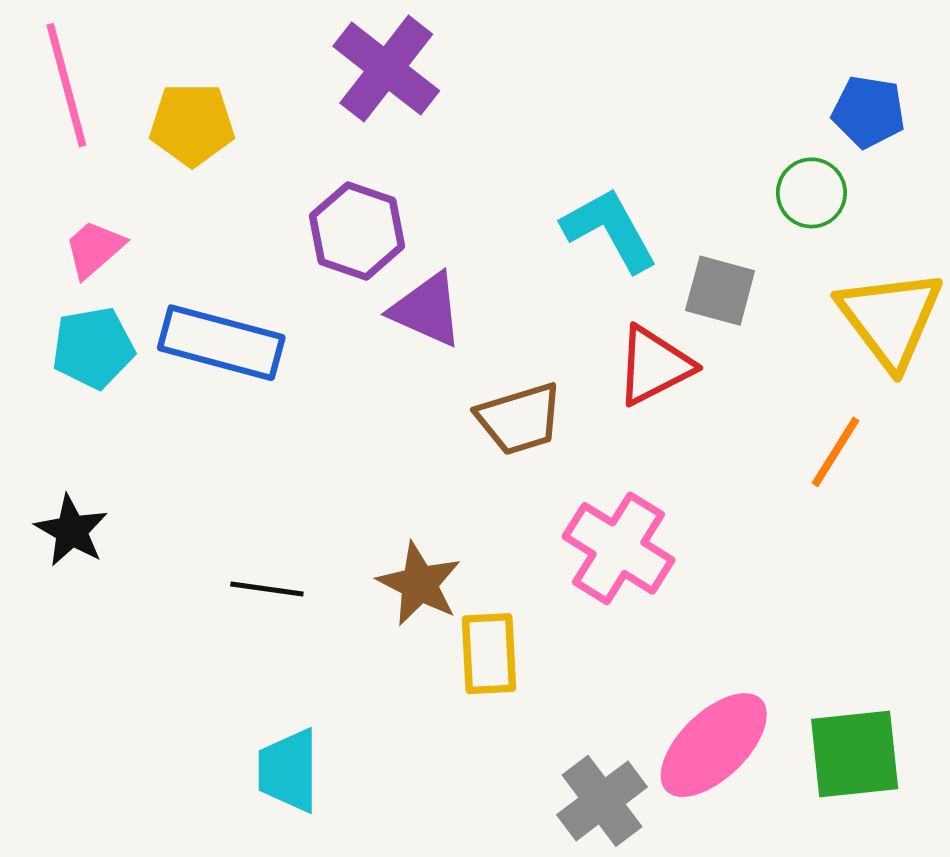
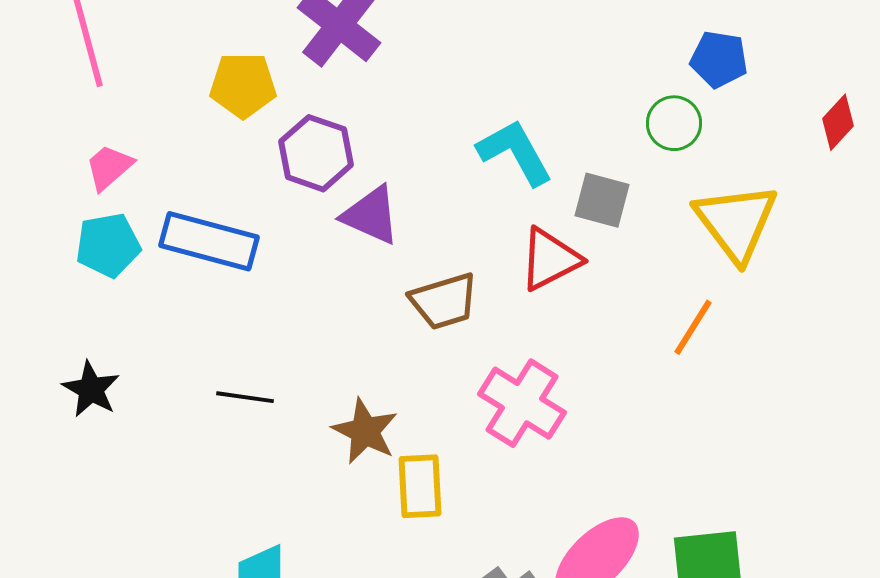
yellow pentagon: (192, 124) -> (243, 85), moved
black line: (267, 589) -> (245, 397), moved

